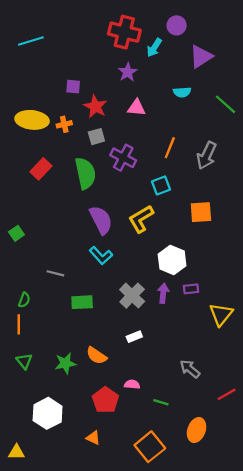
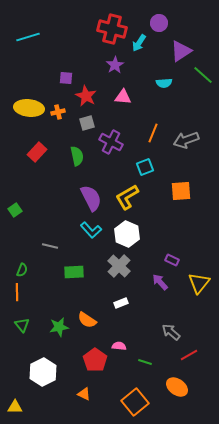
green line: (225, 104) -> (203, 75), moved
gray arrow: (207, 155) -> (186, 140), turned 45
green semicircle: (85, 173) -> (77, 156), size x0.7
white hexagon: (172, 260) -> (127, 234), moved
purple rectangle: (191, 289) -> (172, 260), turned 32
purple arrow: (163, 293) -> (160, 282), moved, turned -48
red line: (227, 394) -> (189, 355), moved
orange ellipse: (197, 430) -> (177, 387), turned -75

